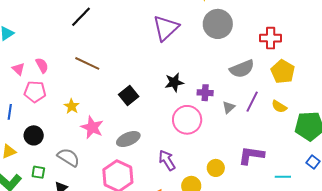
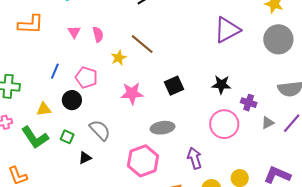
pink pentagon: (35, 92) -> (86, 77), moved
yellow star: (72, 106) -> (119, 58), moved
pink star: (92, 127) -> (132, 93), moved, turned 30

